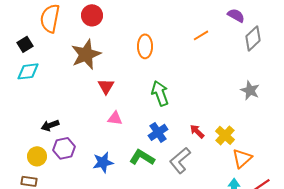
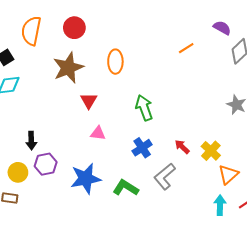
orange ellipse: (145, 46) -> (115, 62), moved
black arrow: (50, 125) -> (31, 141), turned -72
green L-shape: (142, 157) -> (126, 188), moved
blue star: (103, 162) -> (86, 179), size x1.4

